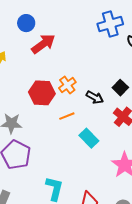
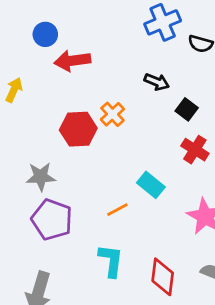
red arrow: (43, 44) -> (72, 61), turned -145
black arrow: (95, 97) -> (157, 82), moved
orange line: (67, 116) -> (117, 210), moved

